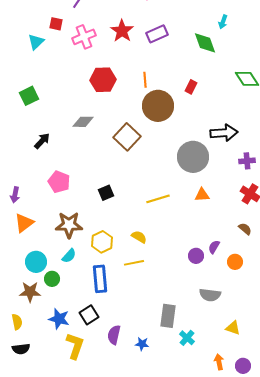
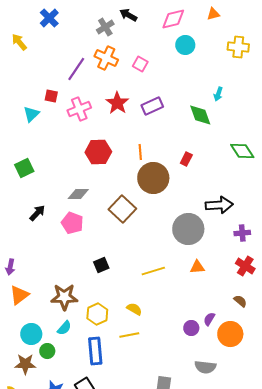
pink pentagon: (59, 182) -> (72, 223), moved
orange circle: (235, 262) -> (230, 334), size x1.6

